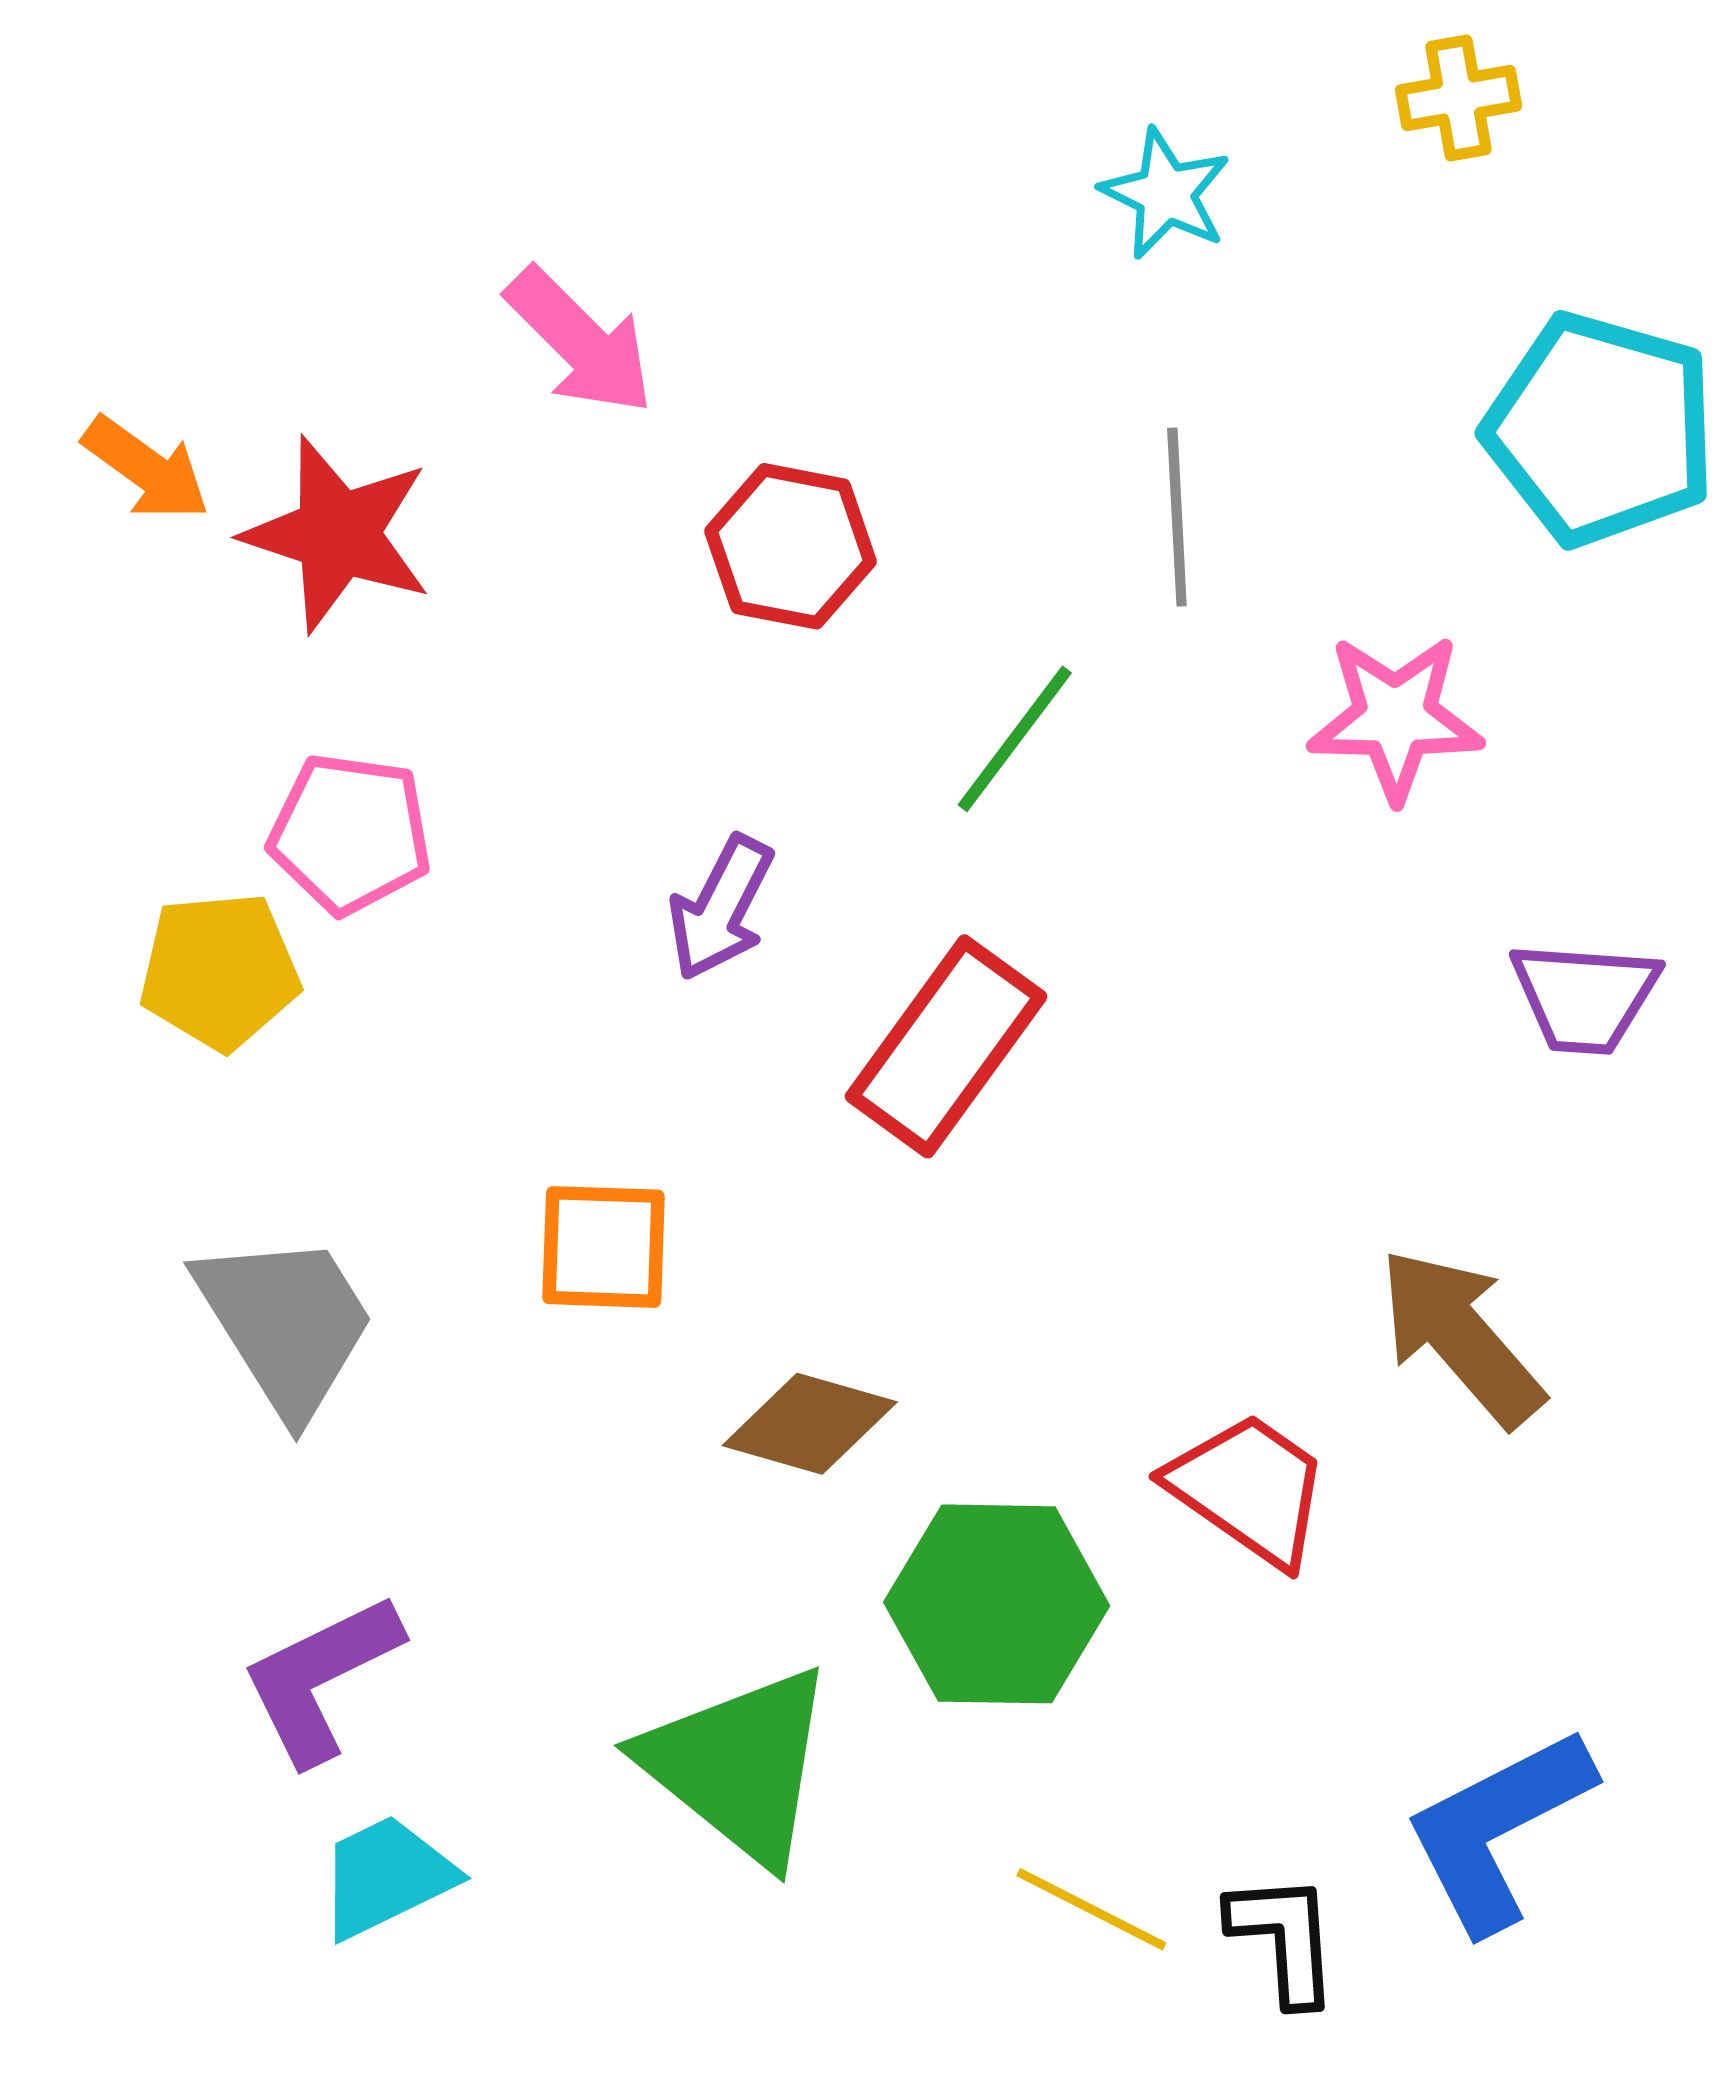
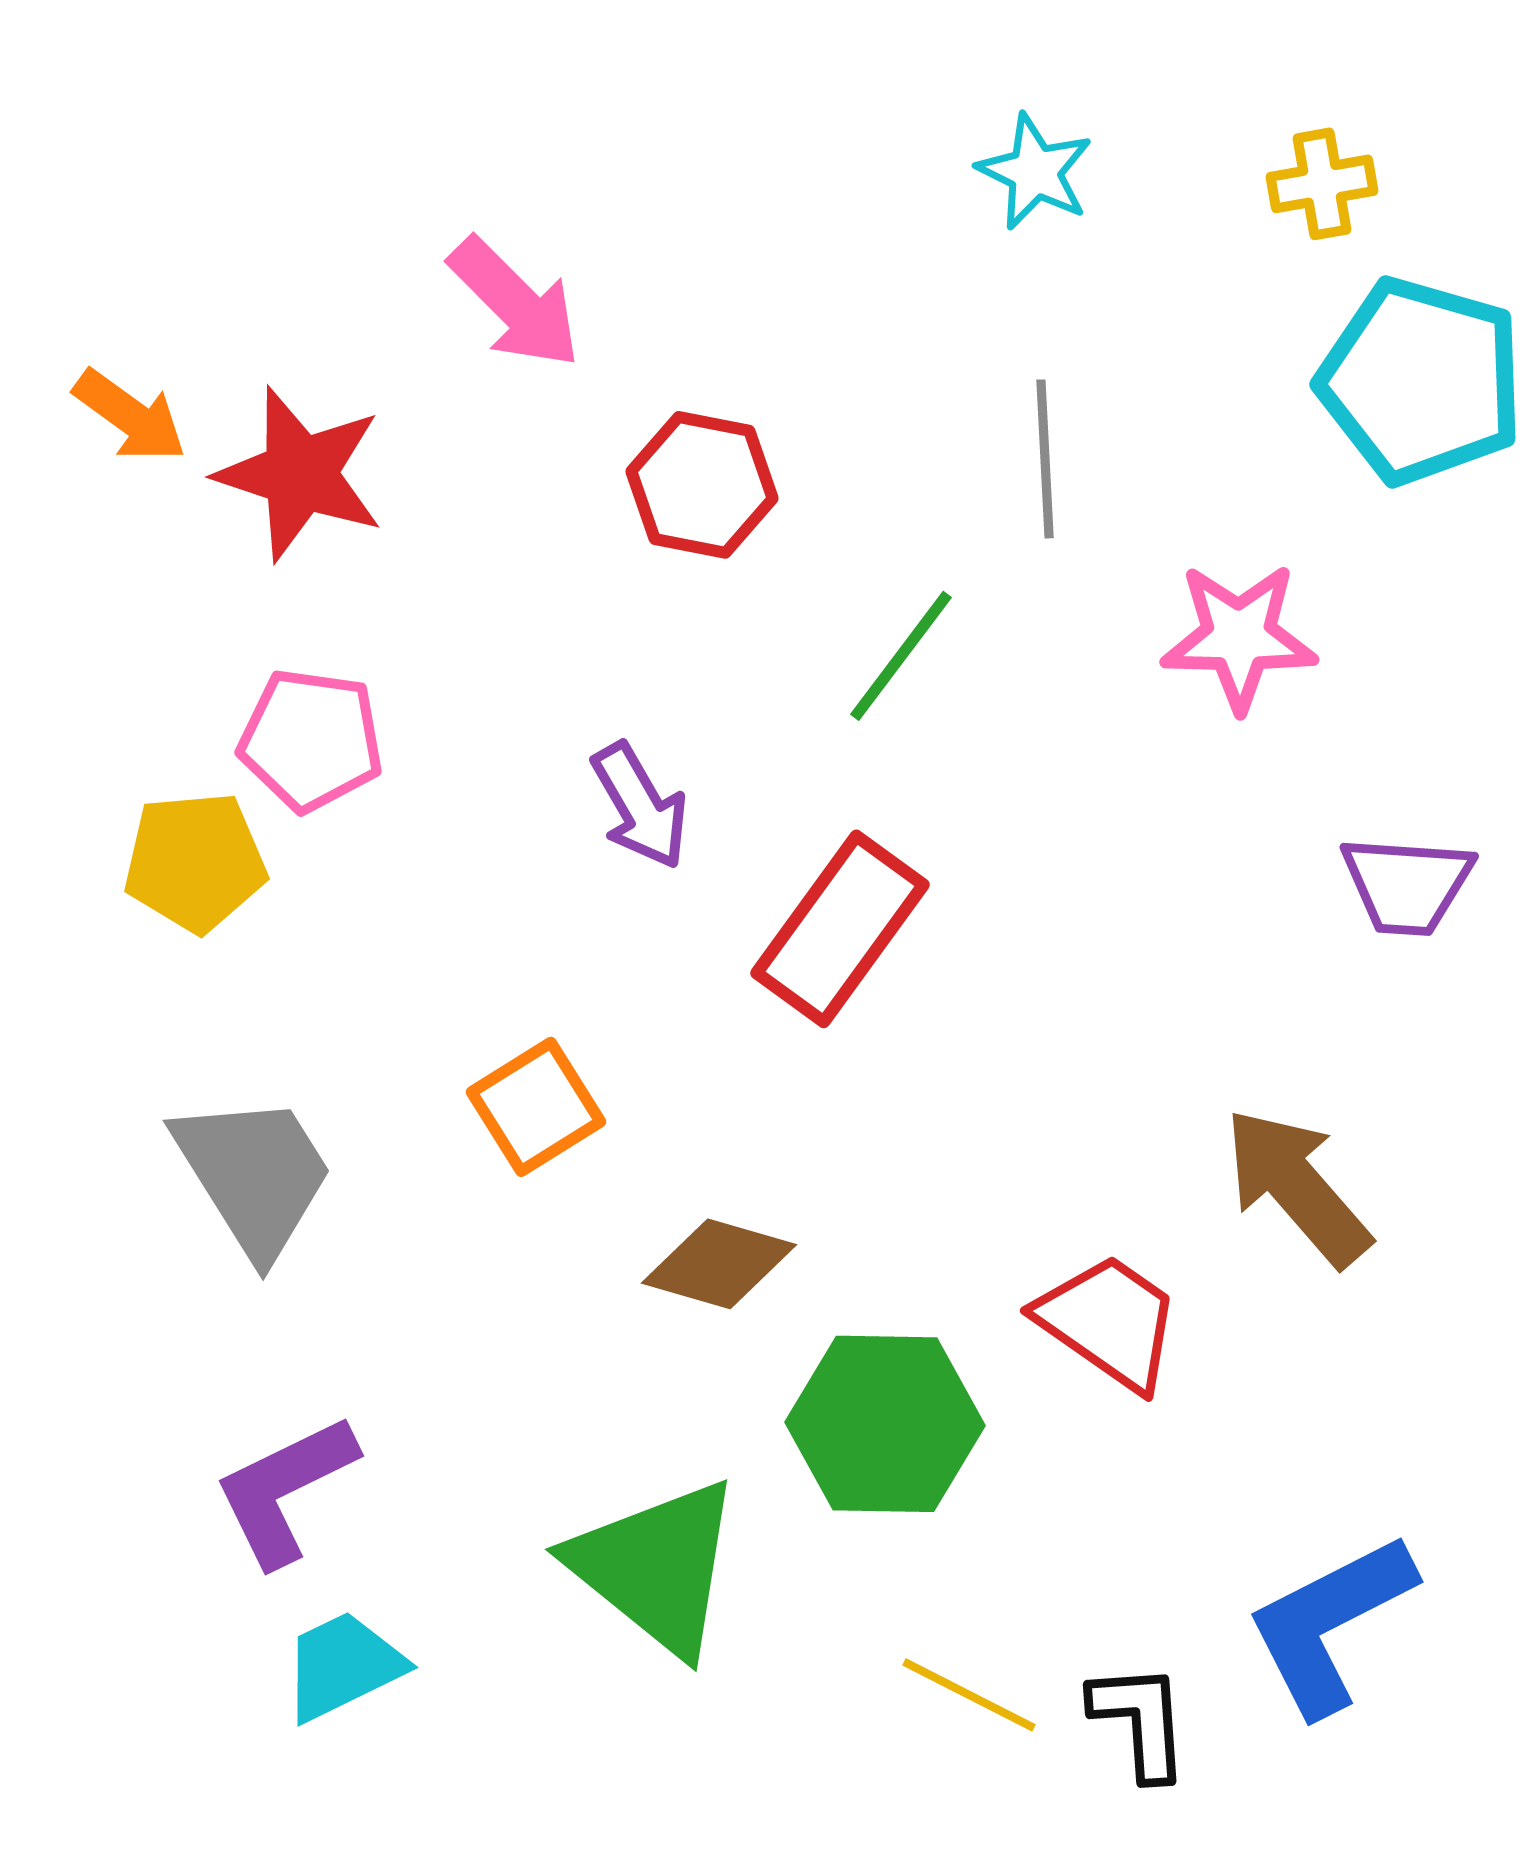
yellow cross: (1459, 98) -> (1322, 184), moved
purple arrow: (721, 908) -> (640, 806), turned -57
orange square: (604, 1247) -> (536, 1107), turned -34

